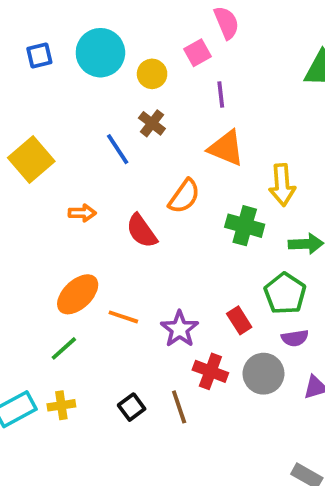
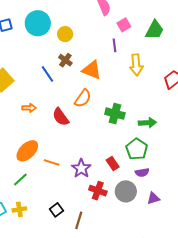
pink square: (197, 53) -> (124, 25), moved
purple line: (221, 94) -> (114, 45), moved
orange triangle: (226, 148) -> (92, 70), moved
yellow arrow: (282, 185) -> (136, 65), moved
brown line: (179, 407) -> (79, 220), moved, turned 36

